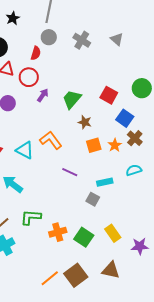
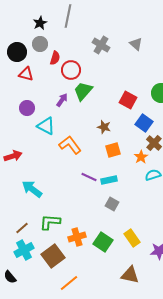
black star: (13, 18) -> (40, 23), moved
gray circle: (49, 37) -> (40, 44), moved
red circle: (29, 77) -> (71, 70), moved
green trapezoid: (72, 99) -> (83, 91), moved
orange star: (115, 145) -> (141, 157), moved
cyan triangle: (25, 150) -> (46, 126), moved
cyan rectangle: (105, 182) -> (109, 180), moved
brown square: (76, 275) -> (53, 256), moved

